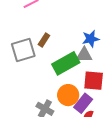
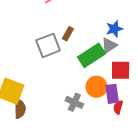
gray triangle: (84, 55) -> (109, 45), turned -30
purple rectangle: (83, 103) -> (112, 94), turned -42

